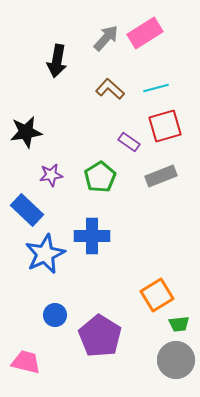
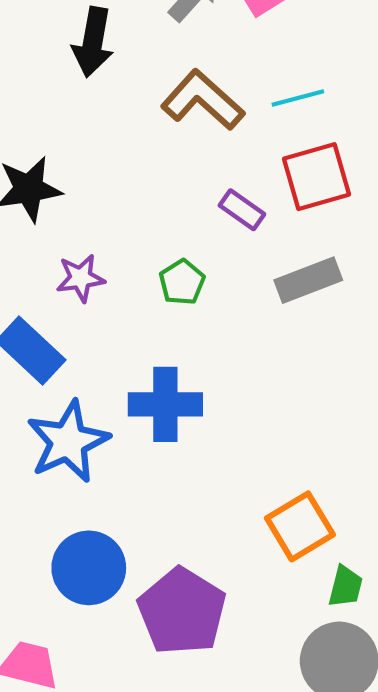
brown L-shape: (110, 89) -> (203, 100), size x1.4
green pentagon: (100, 177) -> (182, 282), size x0.7
blue circle: (55, 315) -> (89, 568), size x1.5
green trapezoid: (179, 324) -> (345, 586), turned -70

